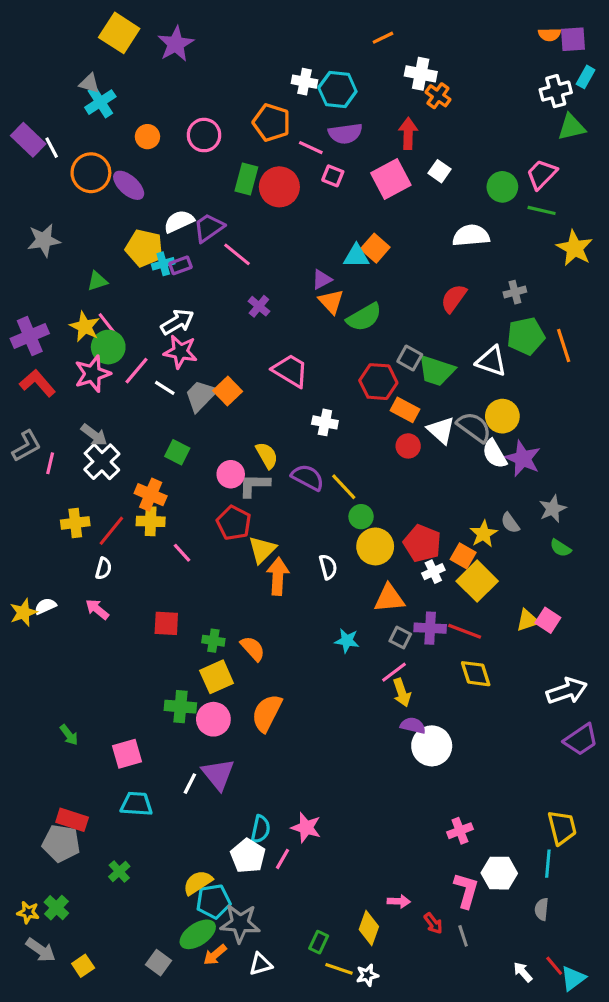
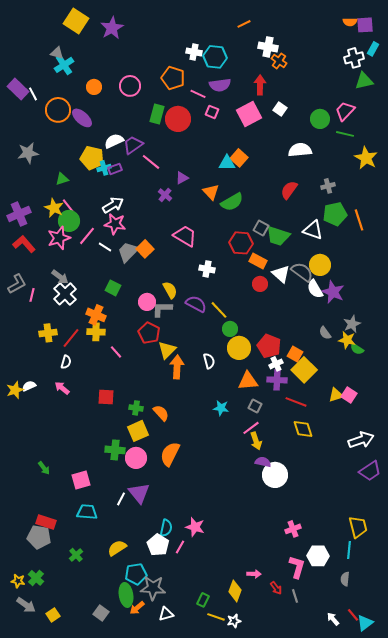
purple triangle: (322, 280) -> (182, 178), moved
yellow star: (484, 534) -> (347, 340), moved, turned -30
purple cross: (430, 628) -> (277, 380), moved
yellow semicircle: (198, 883) -> (117, 548), moved
green ellipse: (198, 934) -> (126, 595), turned -65

